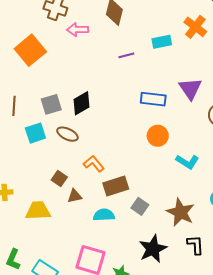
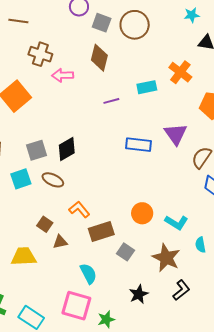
orange circle: (158, 136) -> (142, 213), moved
cyan L-shape: (187, 162) -> (176, 222), moved
cyan semicircle: (104, 215) -> (88, 274), moved, turned 65
black L-shape: (195, 245) -> (181, 290), turned 55
black star: (153, 249) -> (139, 294), size x0.7

